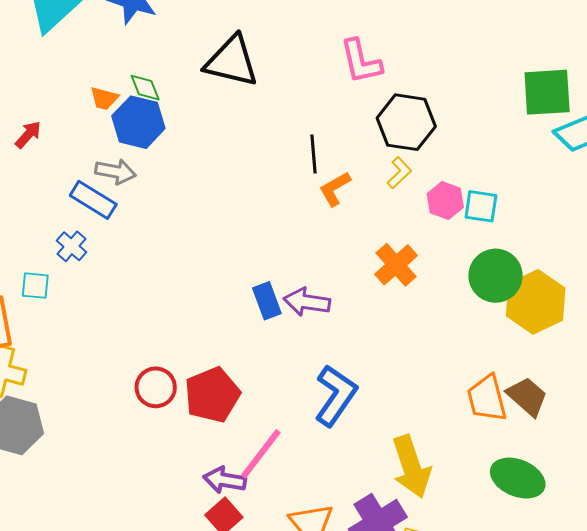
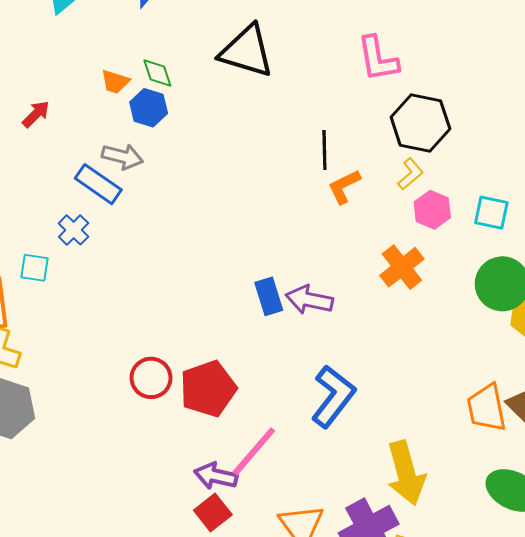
blue hexagon: (138, 122) -> (149, 108), size x0.7
pink hexagon: (445, 200) -> (432, 210), moved

